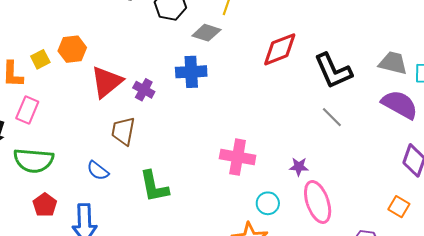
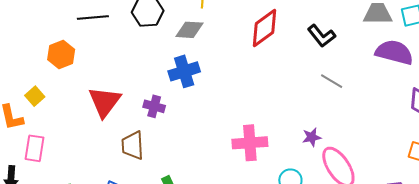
orange hexagon: (72, 49) -> (61, 55), moved
black L-shape: (333, 71) -> (322, 36), size x0.7
purple cross: (144, 90) -> (154, 106), moved

